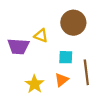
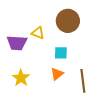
brown line: (86, 72) -> (83, 81), moved
yellow star: (35, 84) -> (21, 78), moved

